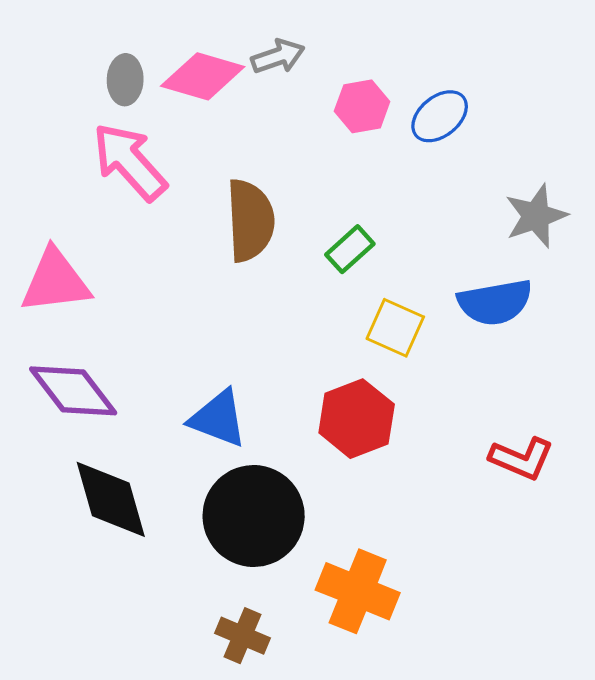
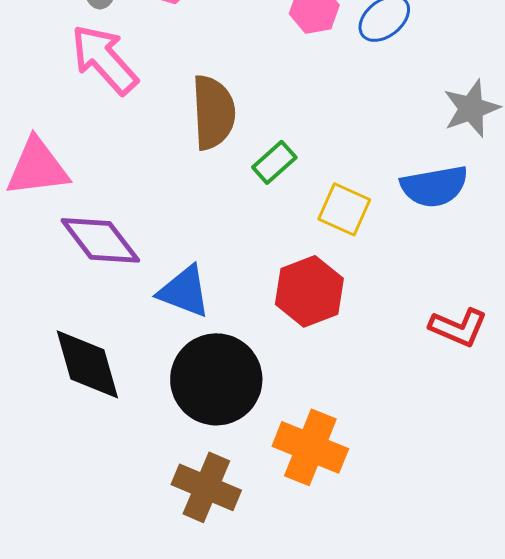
green rectangle: (350, 249) -> (274, 162), moved
purple diamond: (73, 391) -> (100, 240), moved
brown cross: (243, 636) -> (206, 487), size x1.4

